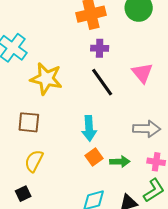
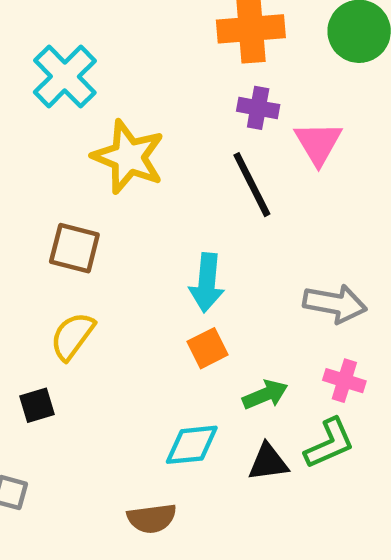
pink triangle: (142, 73) -> (318, 143), moved
green arrow: (120, 162) -> (265, 395), moved, turned -30

